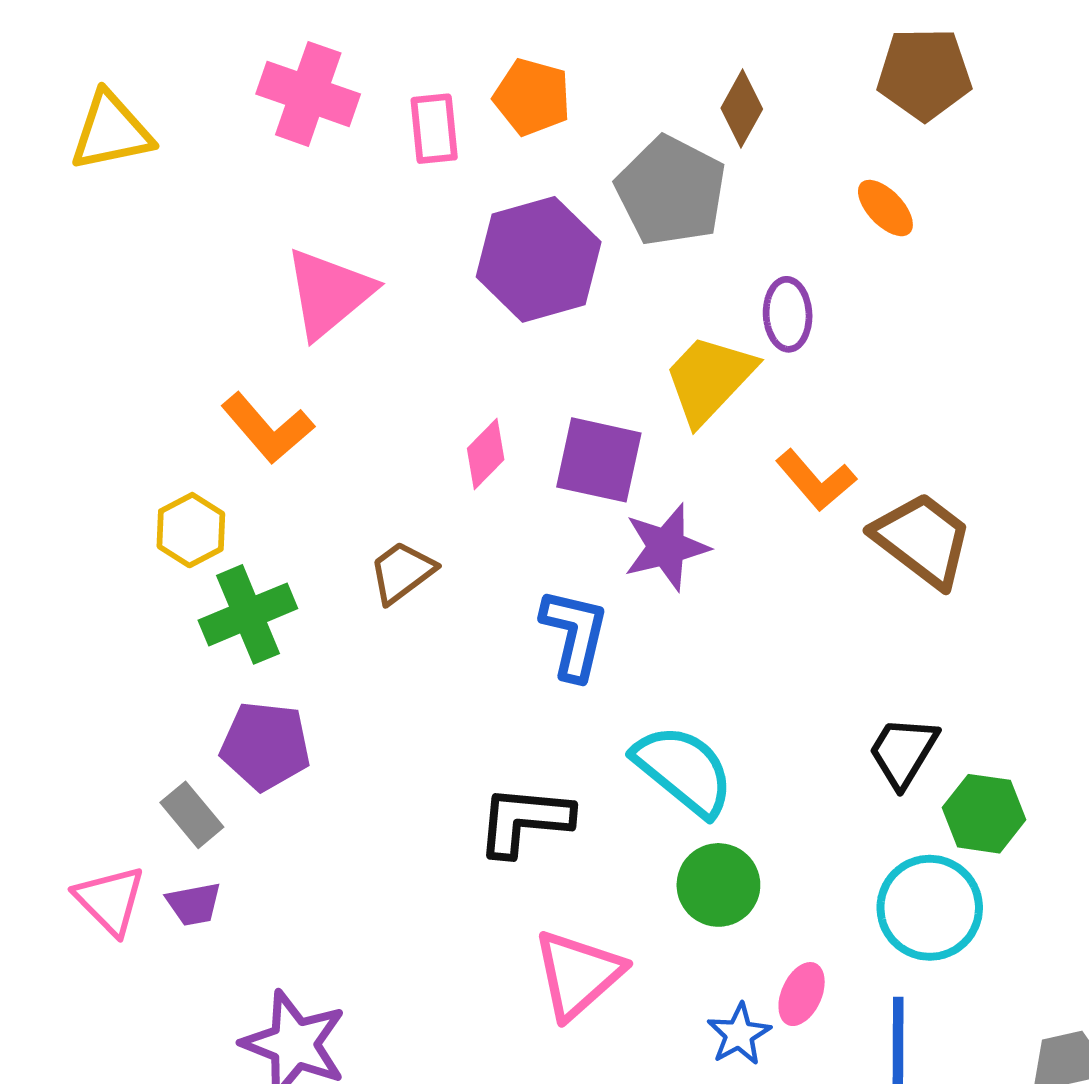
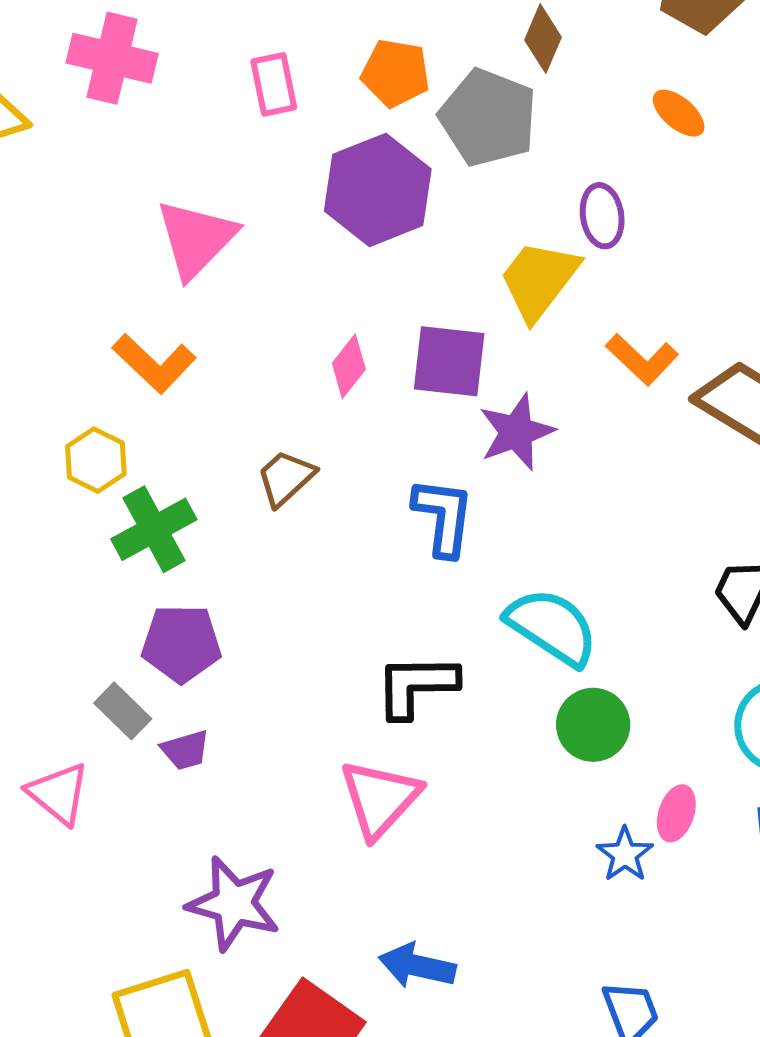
pink cross: (308, 94) -> (112, 58), moved
orange pentagon: (532, 97) -> (395, 73), moved
purple trapezoid: (194, 904) -> (185, 750), moved
pink triangle: (578, 974) -> (380, 799), moved

